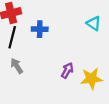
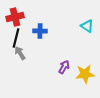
gray arrow: (17, 66) -> (20, 53), moved

